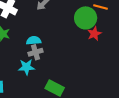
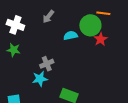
cyan semicircle: (34, 41) -> (71, 36), moved

